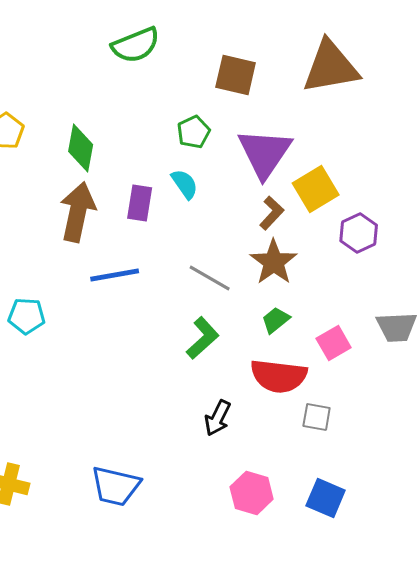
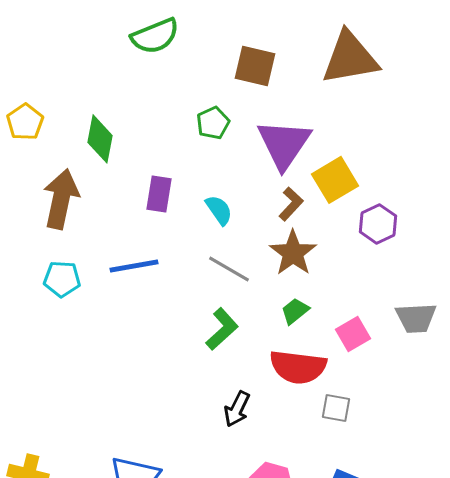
cyan semicircle: (185, 184) -> (219, 210), moved
brown arrow: (78, 212) -> (61, 199), moved
cyan pentagon: (27, 316) -> (62, 279), moved

